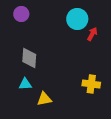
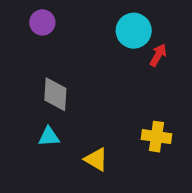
yellow triangle: (44, 99) -> (96, 159), moved, turned 42

